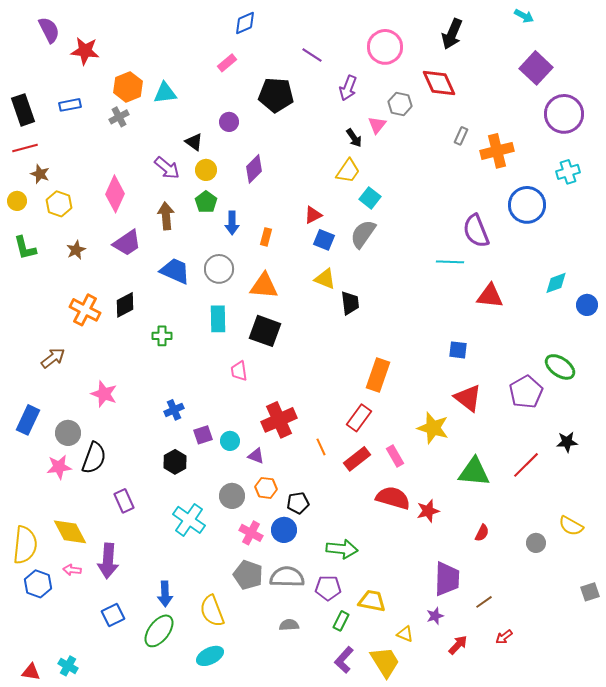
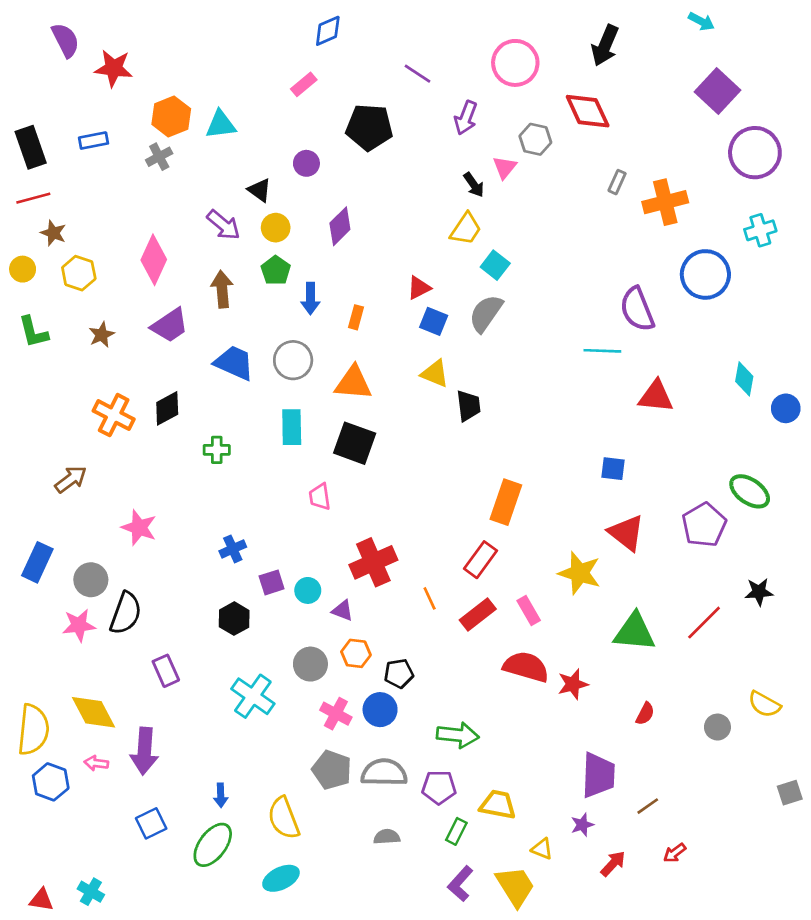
cyan diamond: (556, 283) -> (744, 379), turned -60
blue arrow: (165, 594) -> (221, 795), size x0.7

